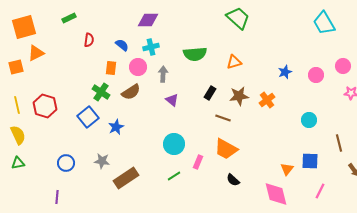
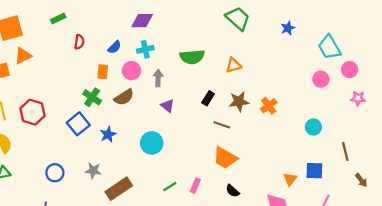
cyan trapezoid: (324, 23) -> (329, 47), moved
blue semicircle: (122, 45) -> (114, 47), turned 96
blue star: (285, 72) -> (288, 28), moved
cyan circle: (174, 144) -> (152, 143), moved
pink rectangle: (198, 162) -> (195, 186), moved

